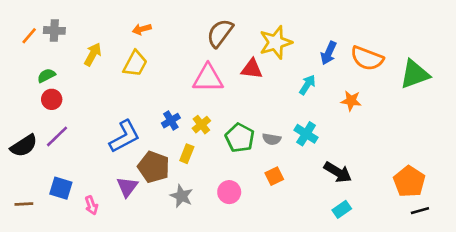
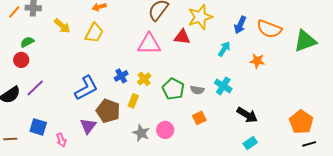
yellow arrow: (93, 54) -> (62, 26), turned 102
red circle: (52, 99) -> (21, 60), moved
gray star: (181, 196) -> (141, 133), moved

